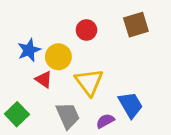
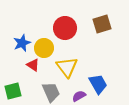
red circle: (86, 30) -> (65, 28), size x1.5
green square: (17, 114) -> (13, 91), turned 30

